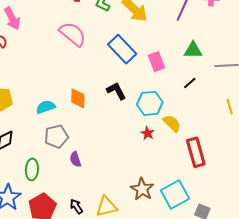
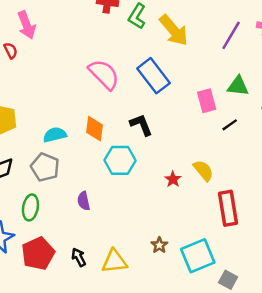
pink semicircle: (73, 34) -> (104, 74), moved
pink rectangle: (157, 62) -> (207, 101), moved
cyan hexagon: (150, 103) -> (120, 160), moved
gray pentagon: (56, 136) -> (45, 167), moved, turned 30
brown star: (142, 189) -> (159, 245), size x0.6

